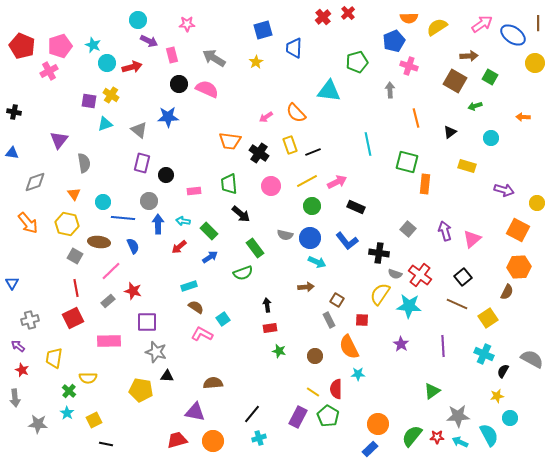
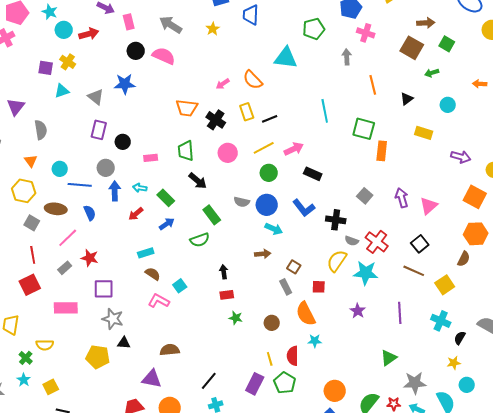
yellow line: (313, 392) -> (270, 359), turned 40

